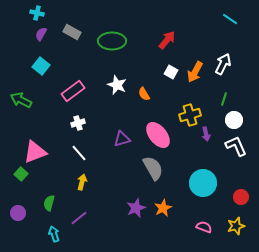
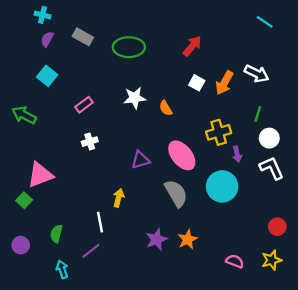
white arrow: (223, 64) -> (257, 74), turned 90
white star: (117, 85) -> (135, 98), turned -30
pink rectangle: (73, 91) -> (84, 105), size x0.7
white line: (79, 153) -> (100, 222), moved, turned 30
yellow arrow: (82, 182) -> (118, 198), moved
cyan circle: (203, 183) -> (222, 186), moved

